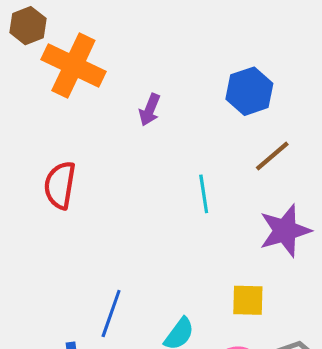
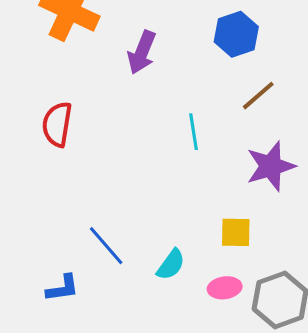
purple arrow: (150, 110) -> (142, 52), size x1.4
blue line: (111, 314) -> (106, 246), turned -60

